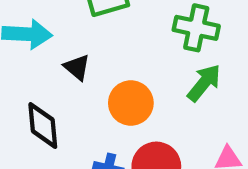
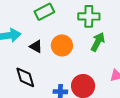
orange circle: (131, 103) -> (62, 45), moved

